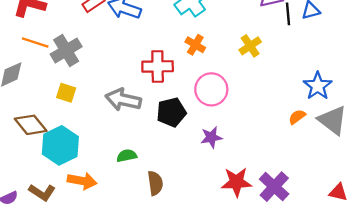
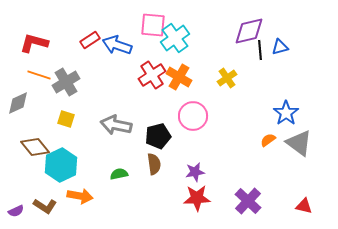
orange cross: (195, 45) -> (179, 77), size x1.4
red cross: (158, 66) -> (152, 75), moved, turned -32
purple star: (211, 137) -> (195, 172), moved
red star: (236, 182) -> (197, 198), moved
brown semicircle: (155, 183) -> (154, 164), moved

